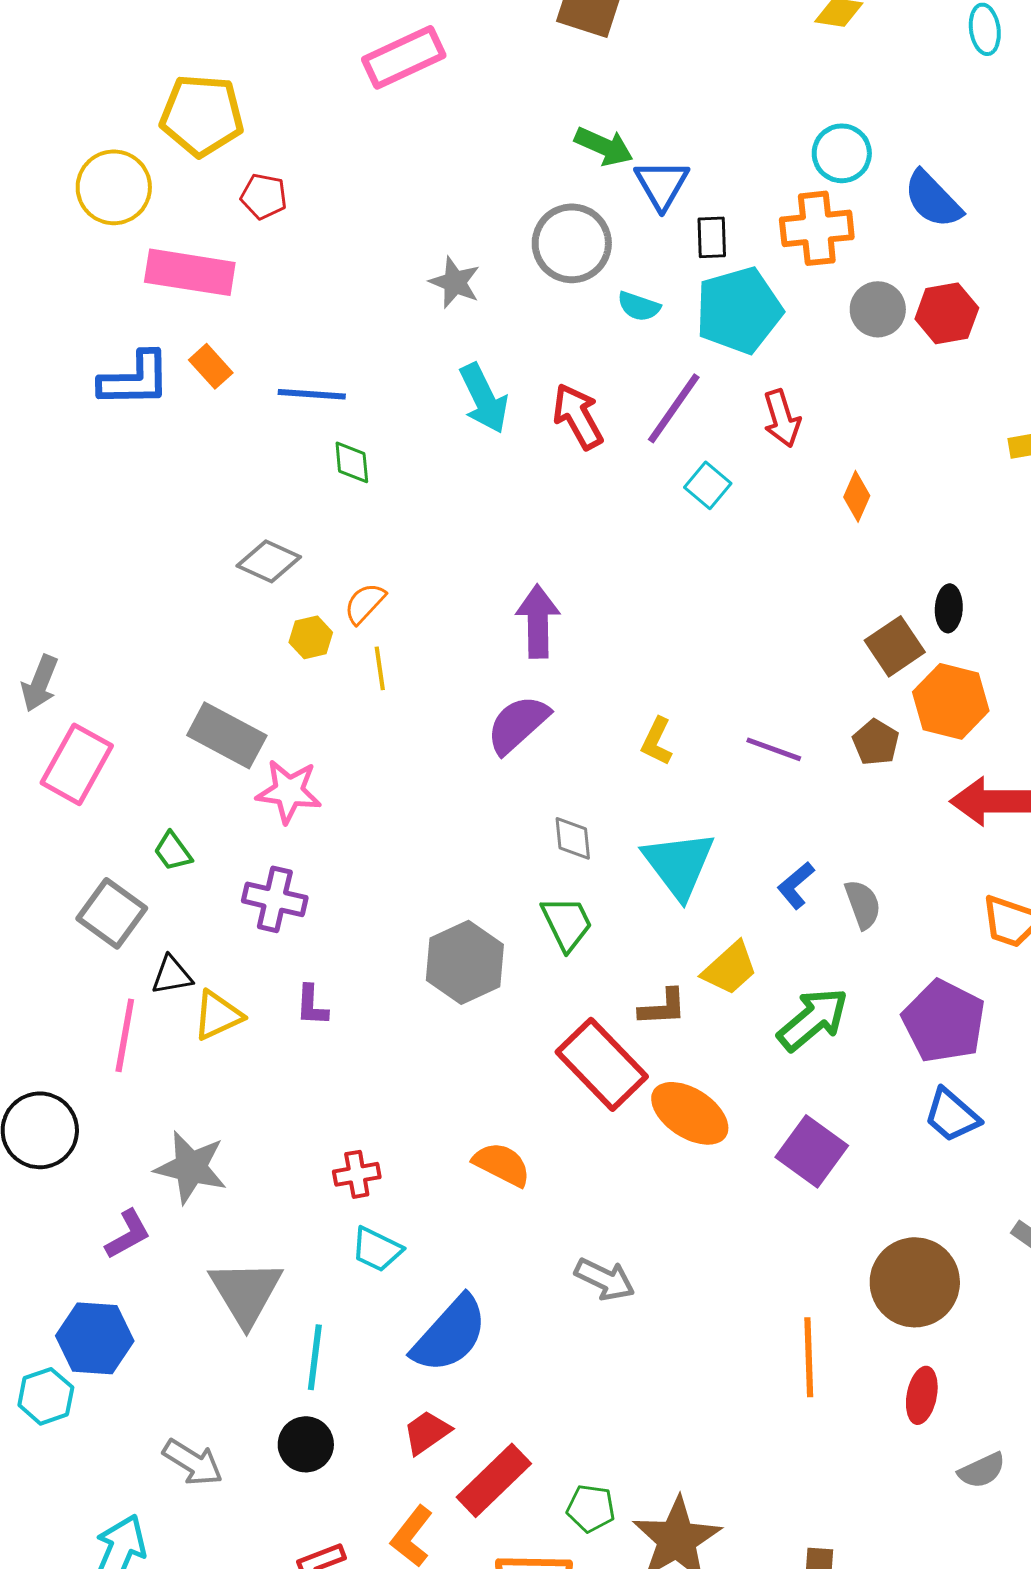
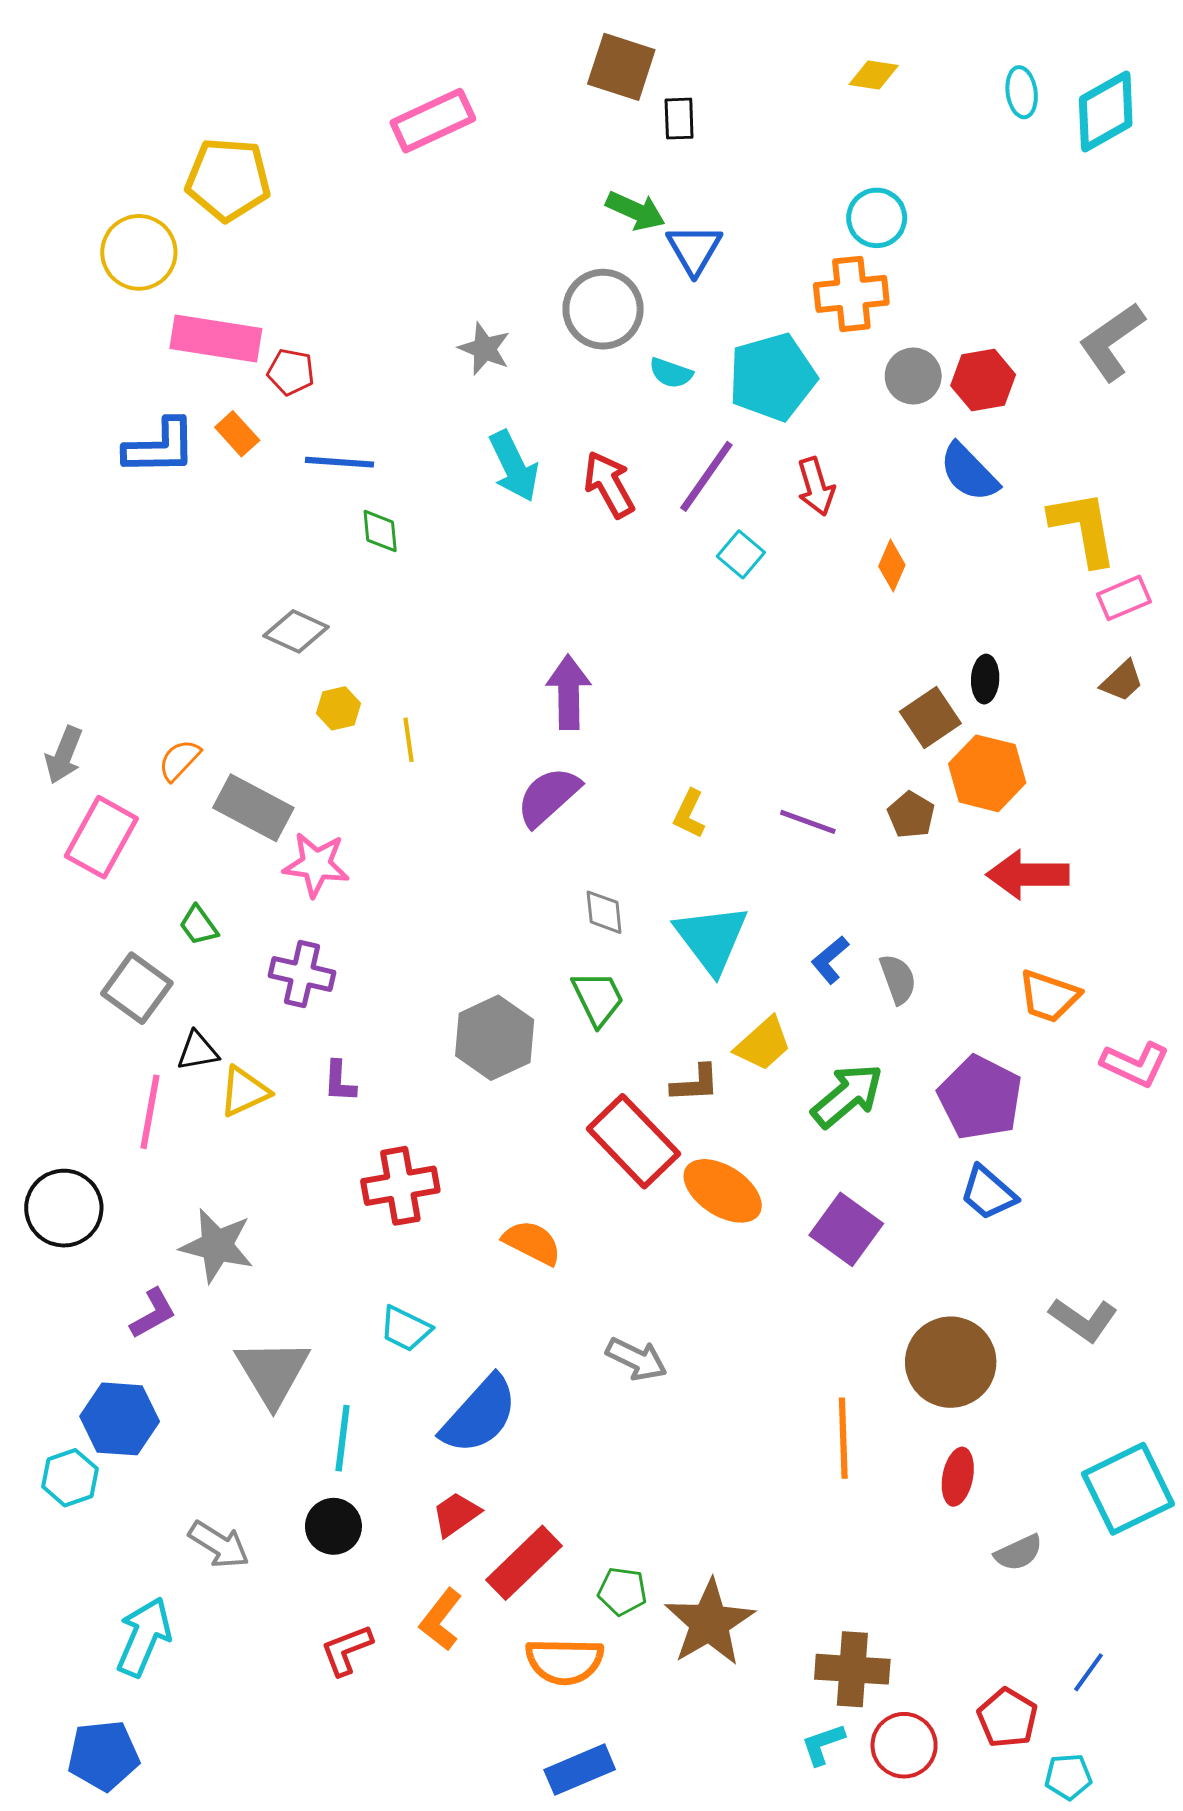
red pentagon: (264, 196) -> (291, 372), moved
blue semicircle: (933, 199) -> (969, 472), moved
black rectangle: (712, 237) -> (679, 119), moved
orange semicircle: (365, 603) -> (179, 760), moved
red cross: (357, 1174) -> (400, 1186), moved, size x1.6

